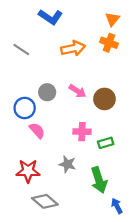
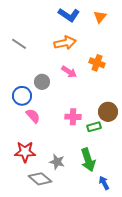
blue L-shape: (51, 17) -> (69, 15), moved
orange cross: (109, 43) -> (97, 63), moved
pink arrow: (77, 91) -> (69, 72), moved
brown circle: (104, 99) -> (108, 112), moved
gray star: (67, 164) -> (57, 162), moved

